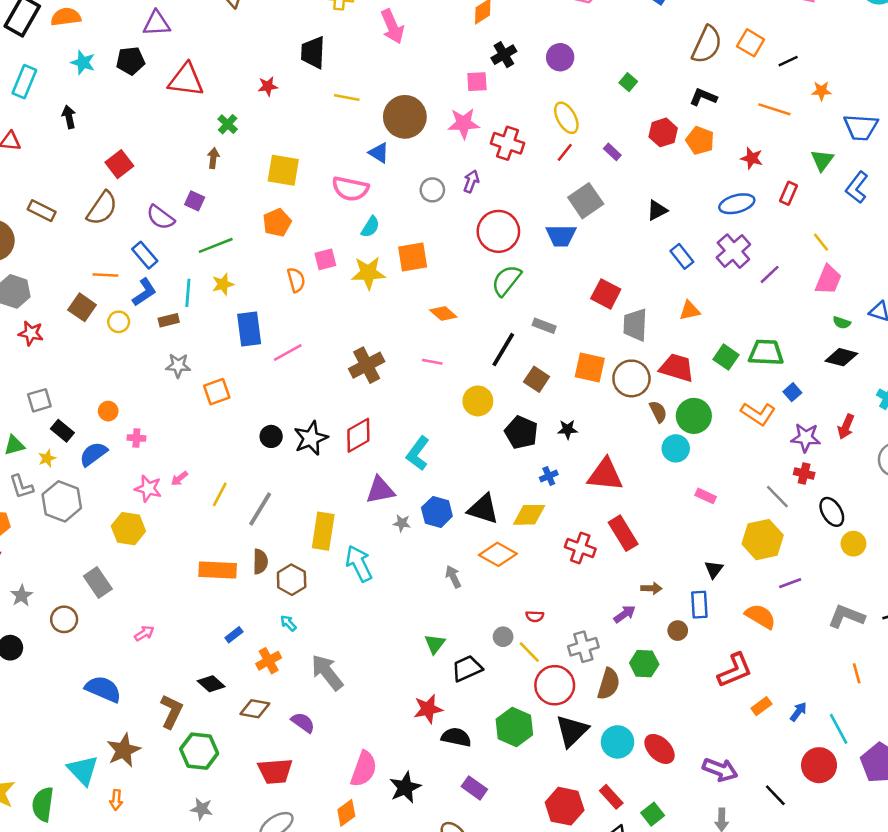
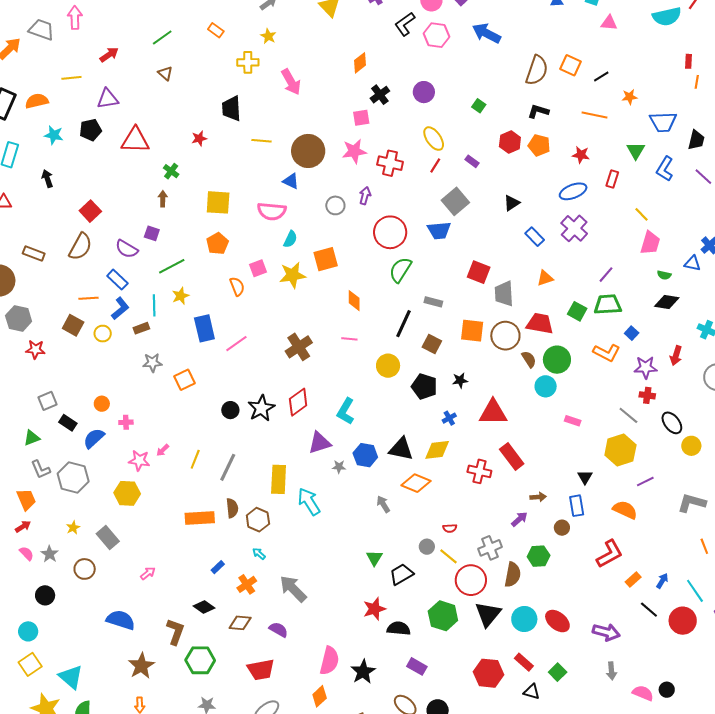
purple line: (770, 274) -> (606, 275), moved
orange diamond: (443, 313) -> (354, 301), turned 55
yellow star: (47, 458) -> (73, 528), moved
cyan triangle: (83, 770) -> (71, 677), moved
black line: (775, 795) -> (649, 610), moved

